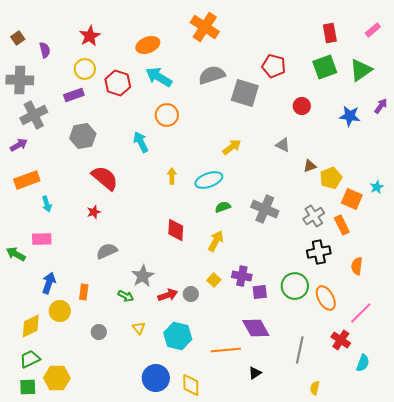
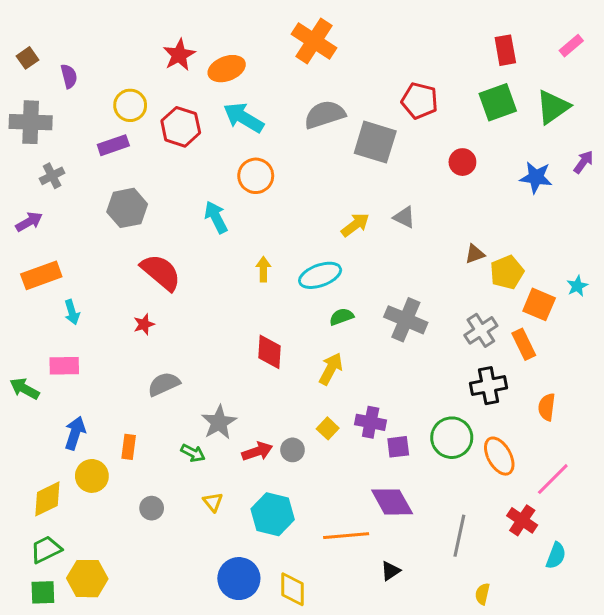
red star: (90, 36) -> (179, 55), moved
gray cross: (34, 115) -> (52, 176), size x0.6
gray triangle: (283, 145) -> (404, 217), moved

